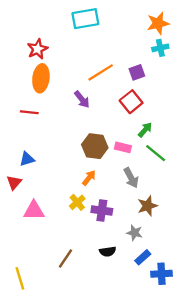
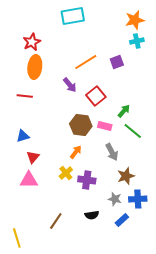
red square: (131, 102) -> (96, 96), moved
red triangle: (14, 182) -> (33, 157), moved
blue cross: (161, 274) -> (138, 199), moved

